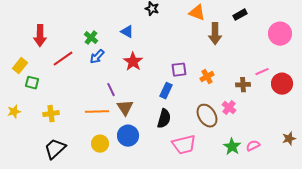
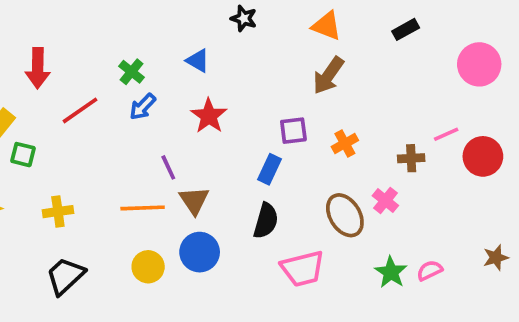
brown arrow: (215, 34) -> (328, 75), moved, turned 35

